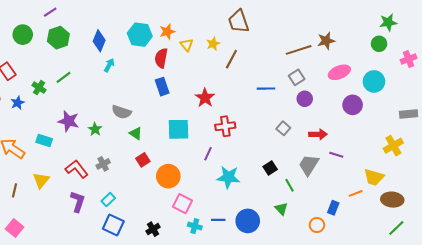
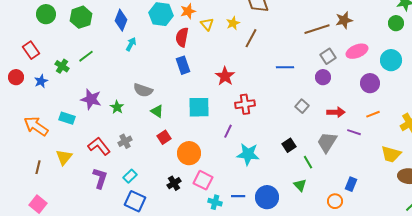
gray square: (297, 77) -> (328, 56), moved
orange line: (356, 193) -> (373, 114), moved
black cross: (153, 229) -> (174, 183), moved

